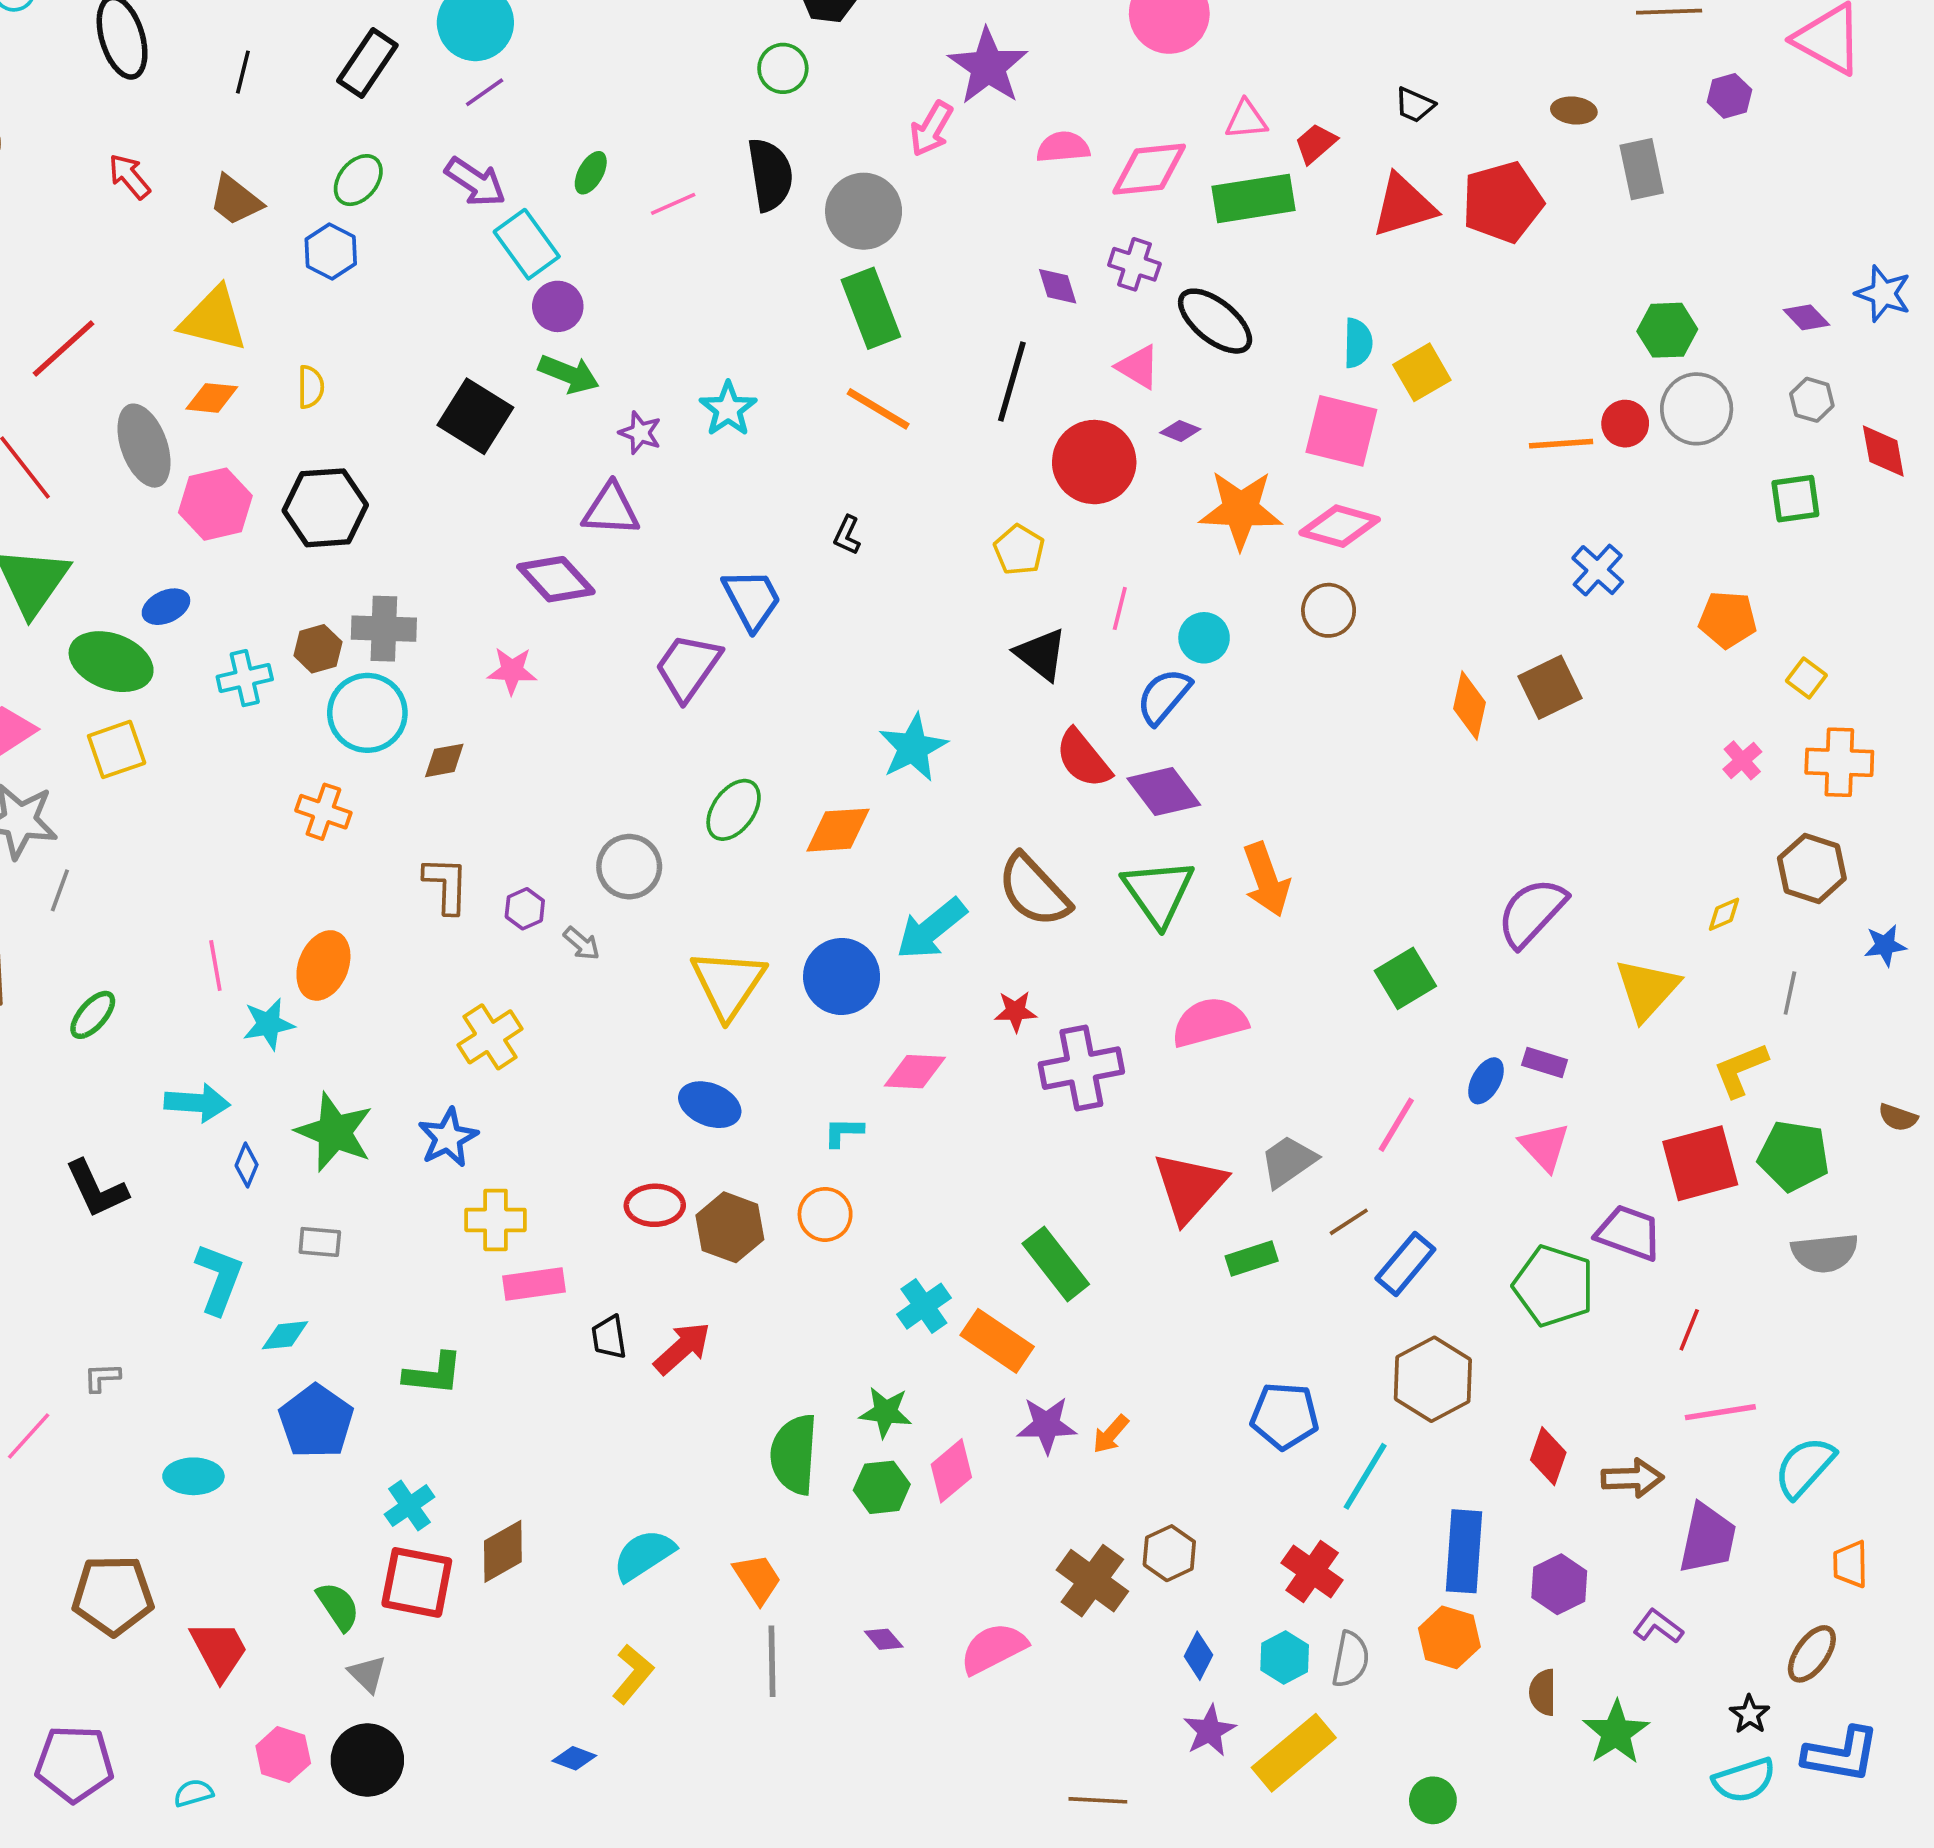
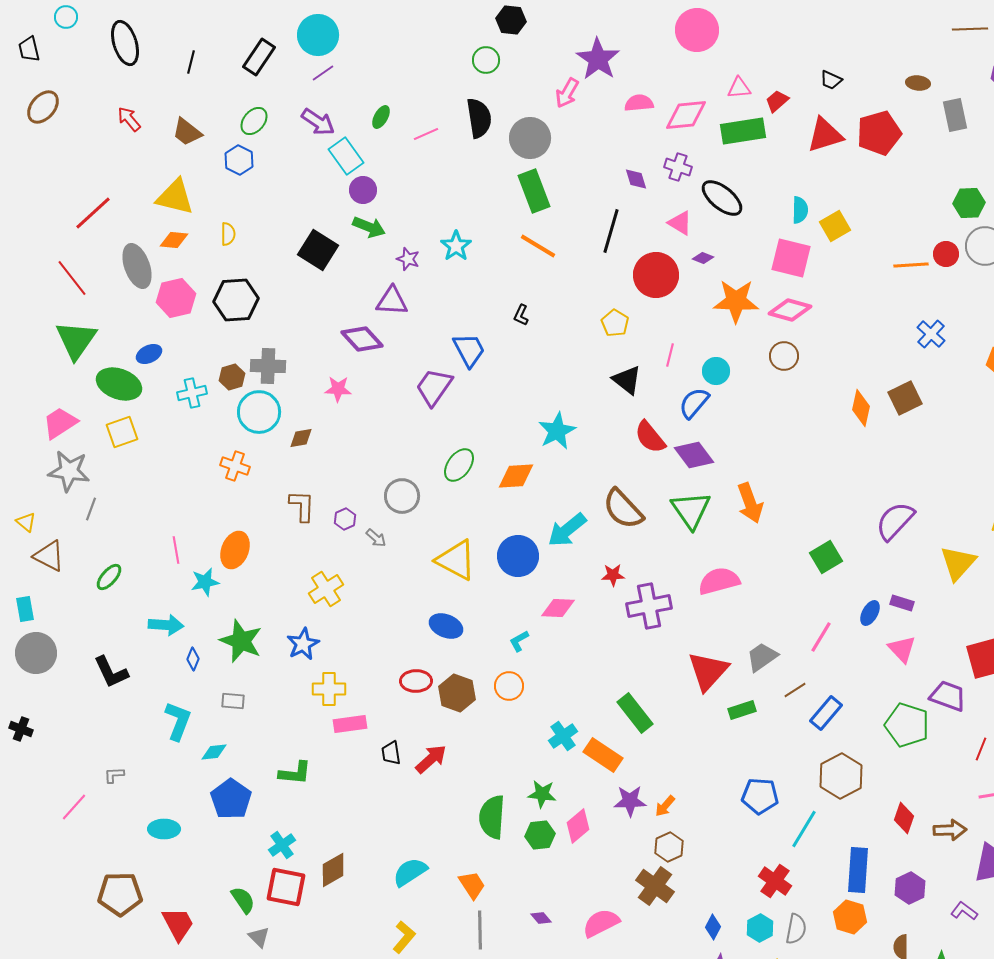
yellow triangle: (728, 984) -> (456, 560), turned -36
cyan L-shape: (843, 1132) -> (519, 641), turned -30
brown hexagon: (1169, 1553) -> (669, 847), moved

